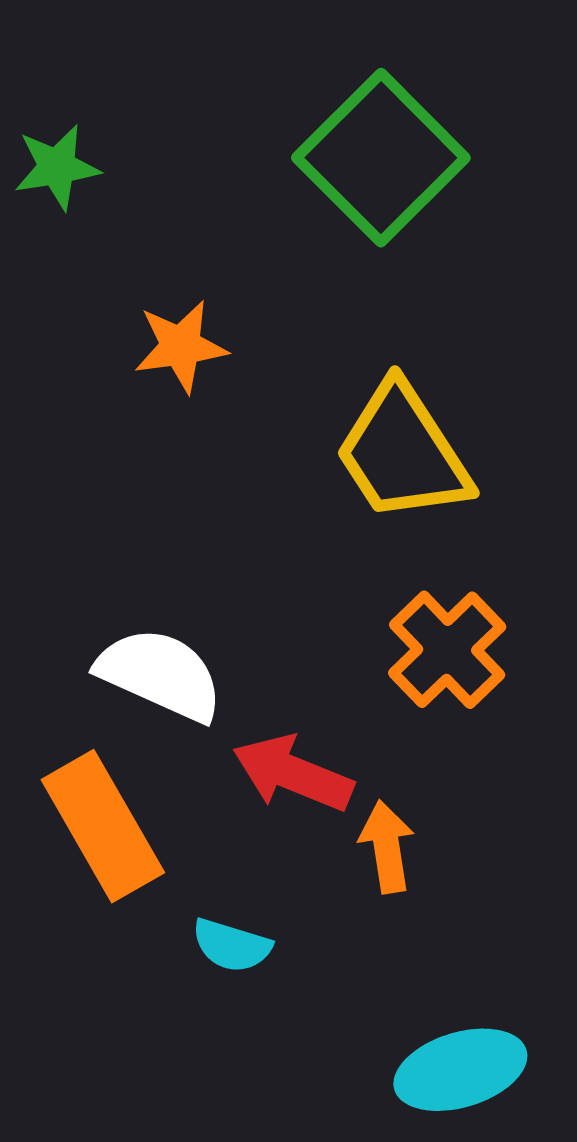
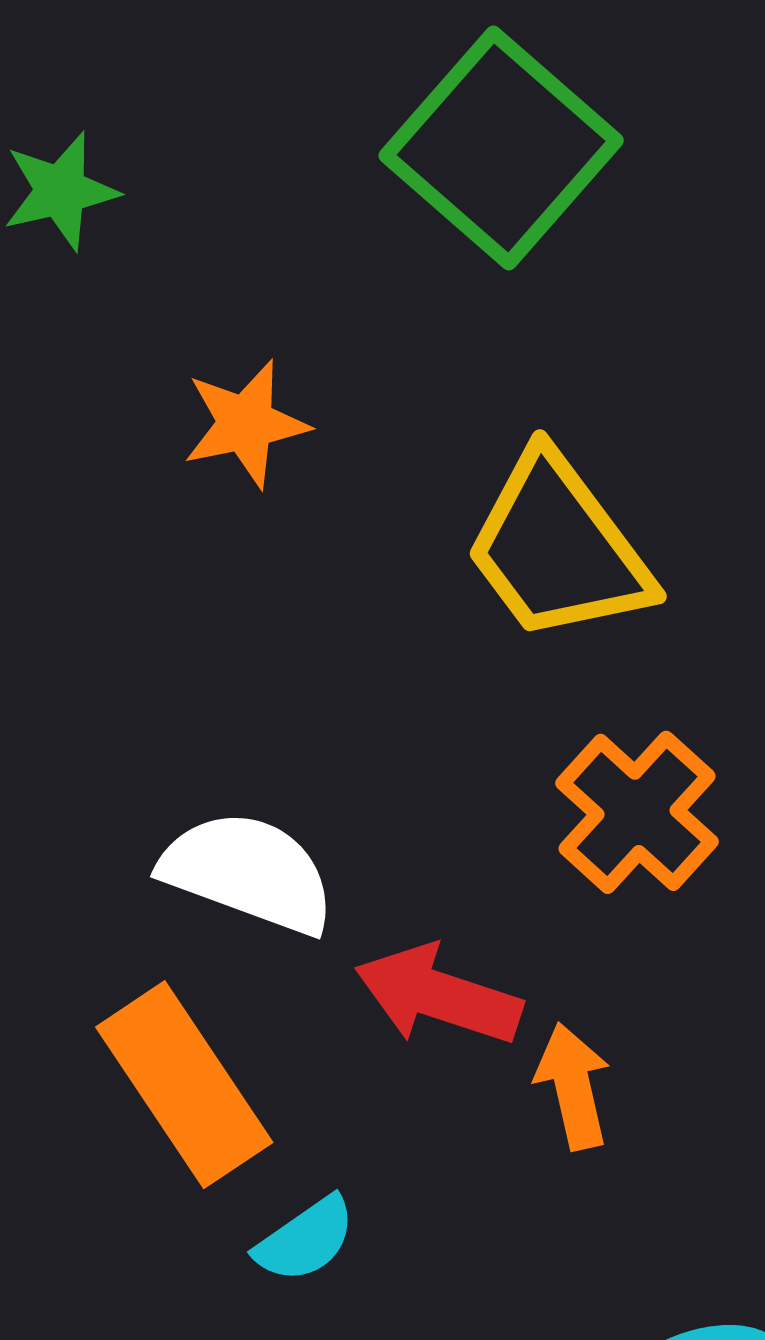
cyan semicircle: (232, 945) -> (305, 1240), moved, turned -48

